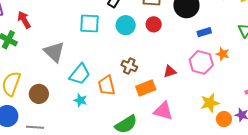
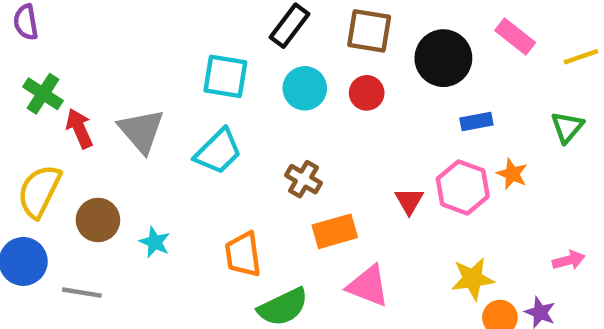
red arrow: (24, 20) -> (79, 128), moved
red triangle: (170, 71) -> (409, 201), moved, turned -48
cyan trapezoid: (80, 74) -> (218, 151), moved
orange trapezoid: (107, 86) -> (243, 254), moved
cyan star: (80, 100) -> (155, 242), moved

